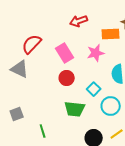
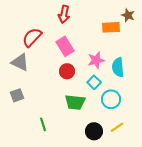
red arrow: (79, 21) -> (64, 14), moved, turned -60
pink star: (96, 53) -> (96, 60), moved
gray square: (17, 114) -> (17, 95), moved

